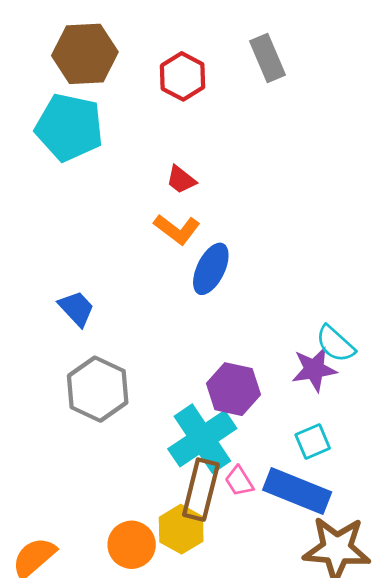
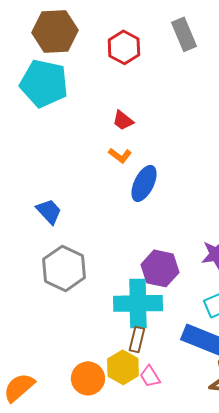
orange L-shape: (177, 229) -> (120, 155), size x0.7
cyan cross: (202, 439) -> (138, 303), turned 33
pink trapezoid: (239, 481) -> (150, 376), moved
brown rectangle: (201, 490) -> (137, 339), size x0.6

